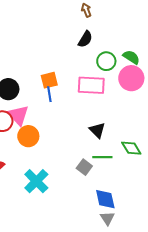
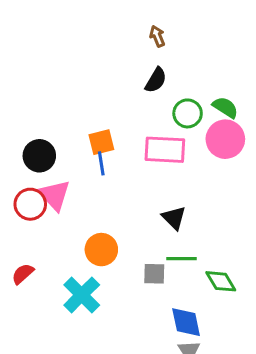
orange circle: (28, 136) -> (101, 250), moved
green diamond: (131, 148) -> (221, 281), moved
gray square: (84, 167) -> (154, 274), turned -35

